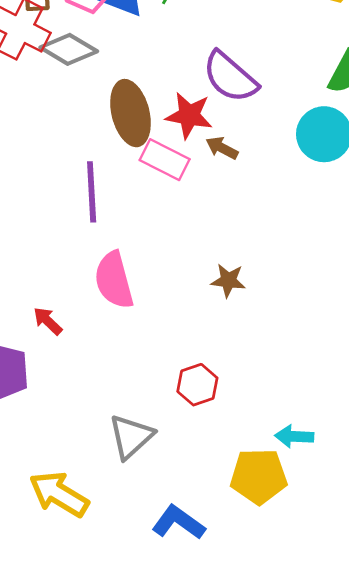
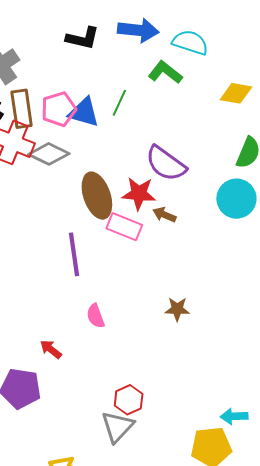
pink semicircle: (114, 280) -> (96, 316), size x0.6
red hexagon: (197, 385) -> (129, 400), moved

